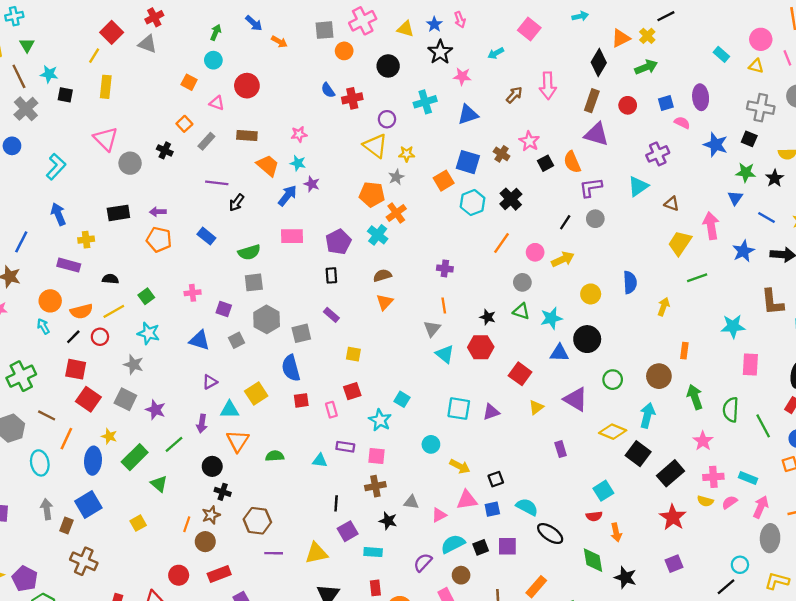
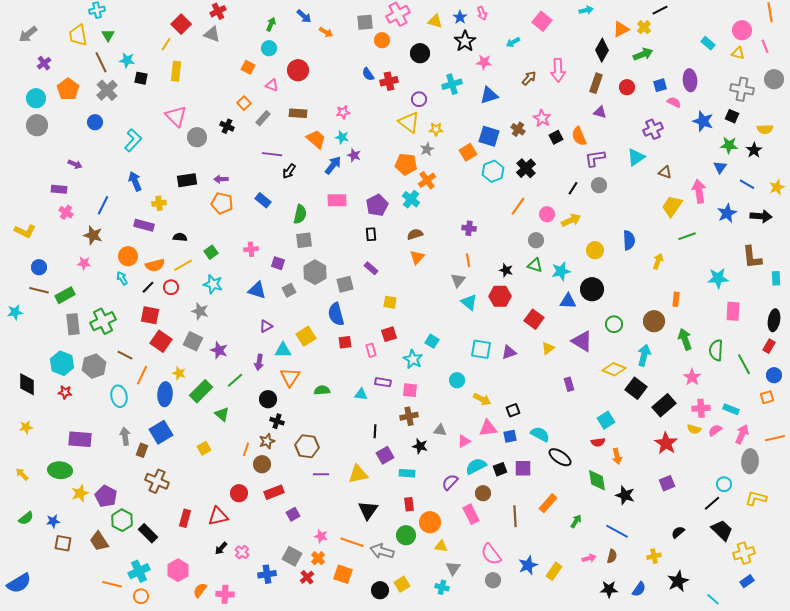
purple triangle: (596, 134) -> (600, 112), size x0.6
green semicircle: (249, 252) -> (300, 214), turned -60

